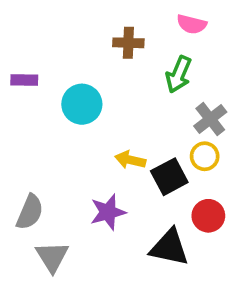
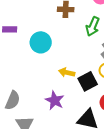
purple star: (108, 212) -> (55, 100), turned -30

